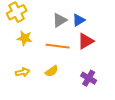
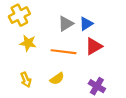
yellow arrow: (23, 72) -> (26, 80), turned 80

